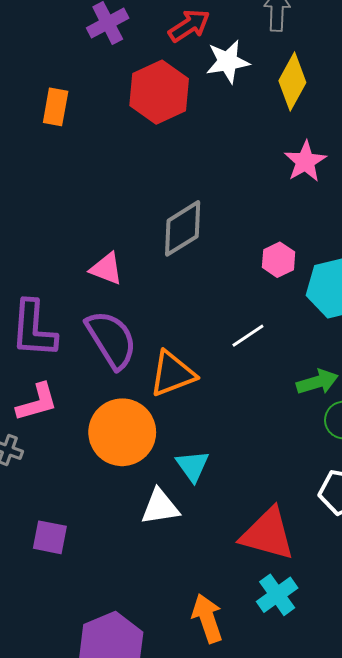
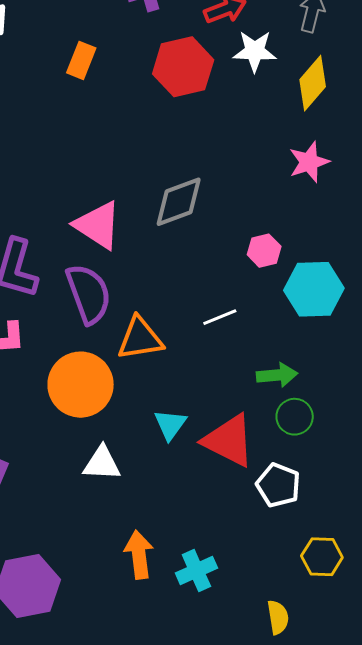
pink triangle: (106, 269) -> (98, 225), size x1.5
cyan triangle: (192, 466) -> (170, 425), moved
red triangle: (268, 534) -> (229, 441), moved
orange arrow: (207, 618) -> (139, 555), moved

